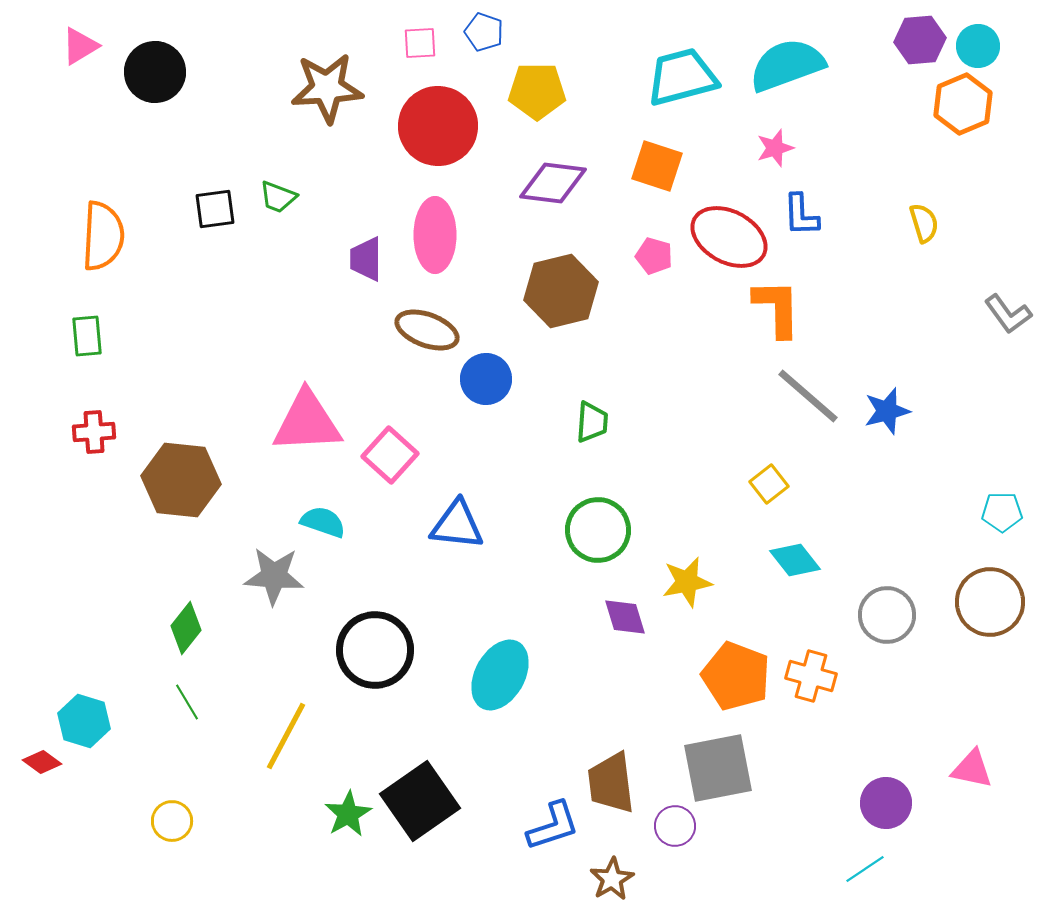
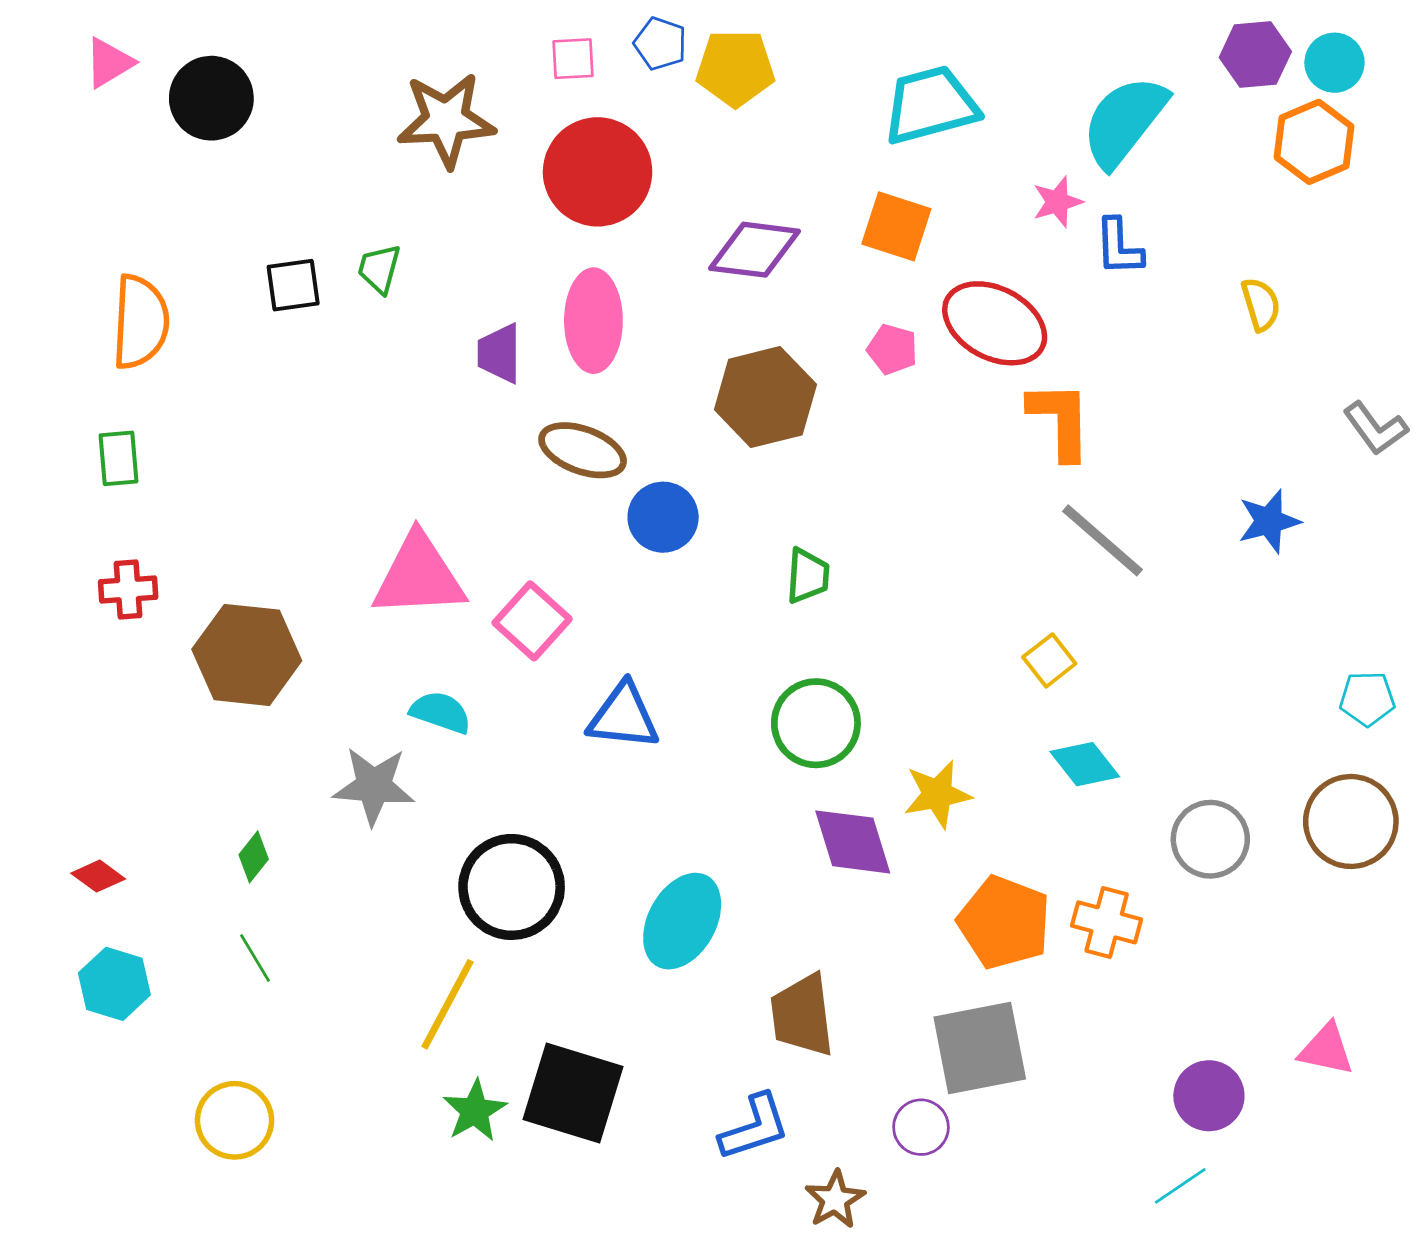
cyan semicircle: (787, 65) -> (1124, 121), moved, turned -32
yellow pentagon: (537, 91) -> (735, 68), moved
green trapezoid: (278, 197) -> (379, 269), turned 84
blue L-shape: (801, 215) -> (1119, 247), moved
blue star: (887, 411) -> (1269, 521), moved
purple diamond: (625, 617) -> (853, 842), size x1.4
green diamond: (186, 628) -> (254, 857), size x0.7
yellow line: (286, 736) -> (447, 1004), moved
red diamond: (42, 762) -> (98, 876), moved
brown trapezoid: (611, 783) -> (802, 1015), moved
black square: (420, 801) -> (573, 1093), turned -38
yellow circle: (172, 821) -> (235, 1120), size x1.4

